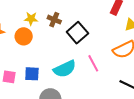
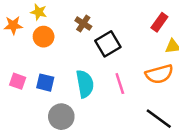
yellow star: (31, 19) -> (39, 12), moved
cyan semicircle: (65, 69) -> (85, 84), turned -85

